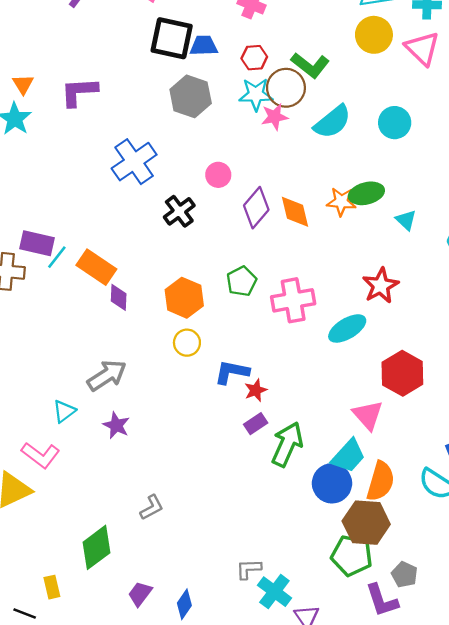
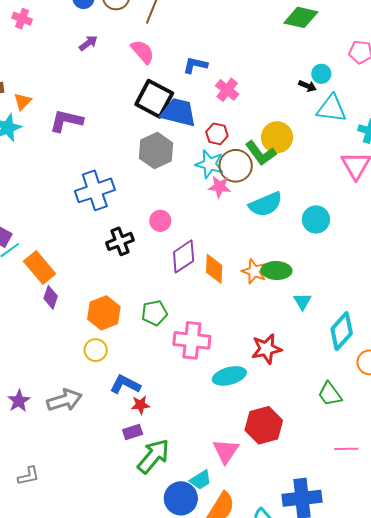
yellow circle: (374, 35) -> (277, 137), moved
blue trapezoid: (204, 46) -> (179, 112), size x1.5
gray arrow: (107, 375) -> (64, 400), moved
cyan trapezoid: (348, 456) -> (201, 480), size x0.7

